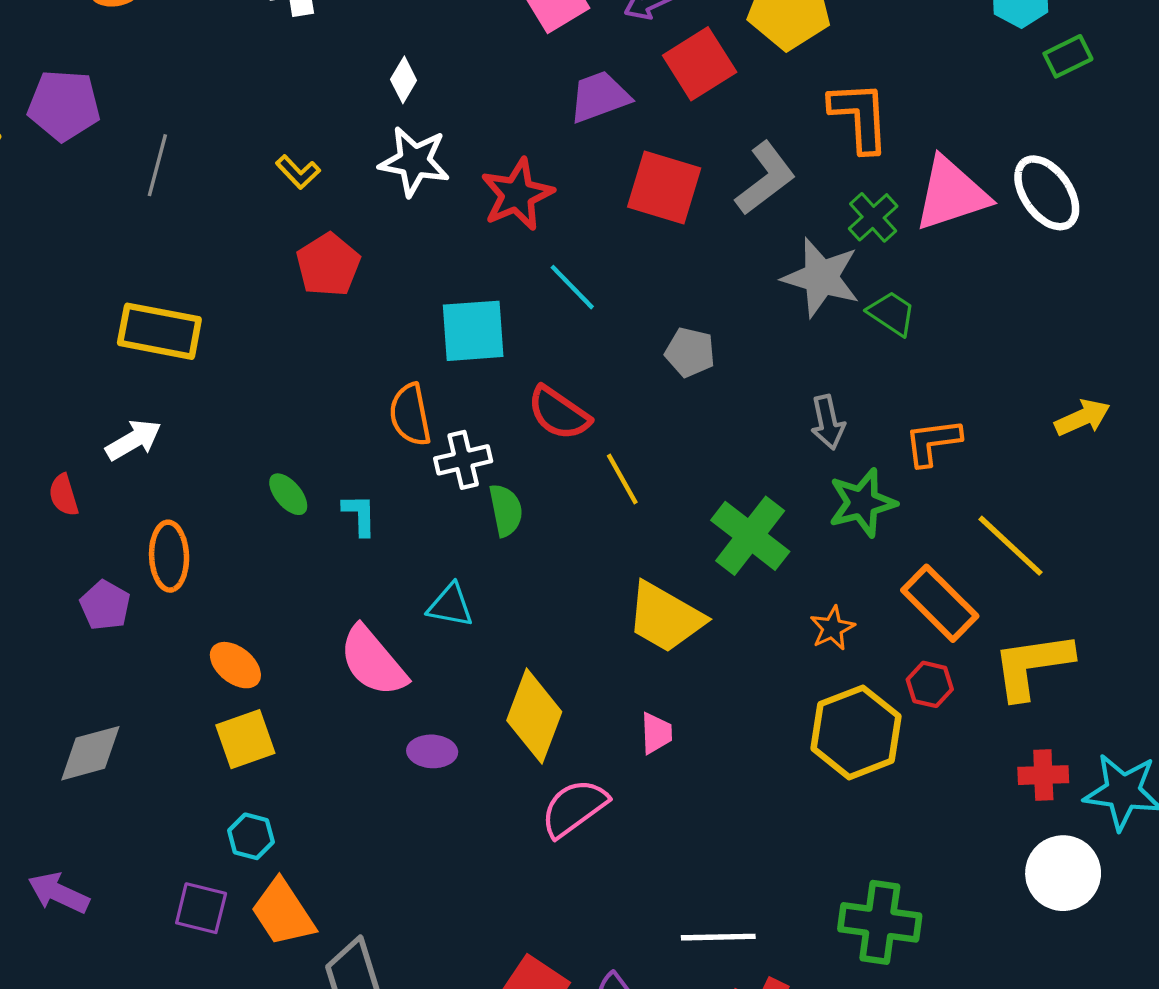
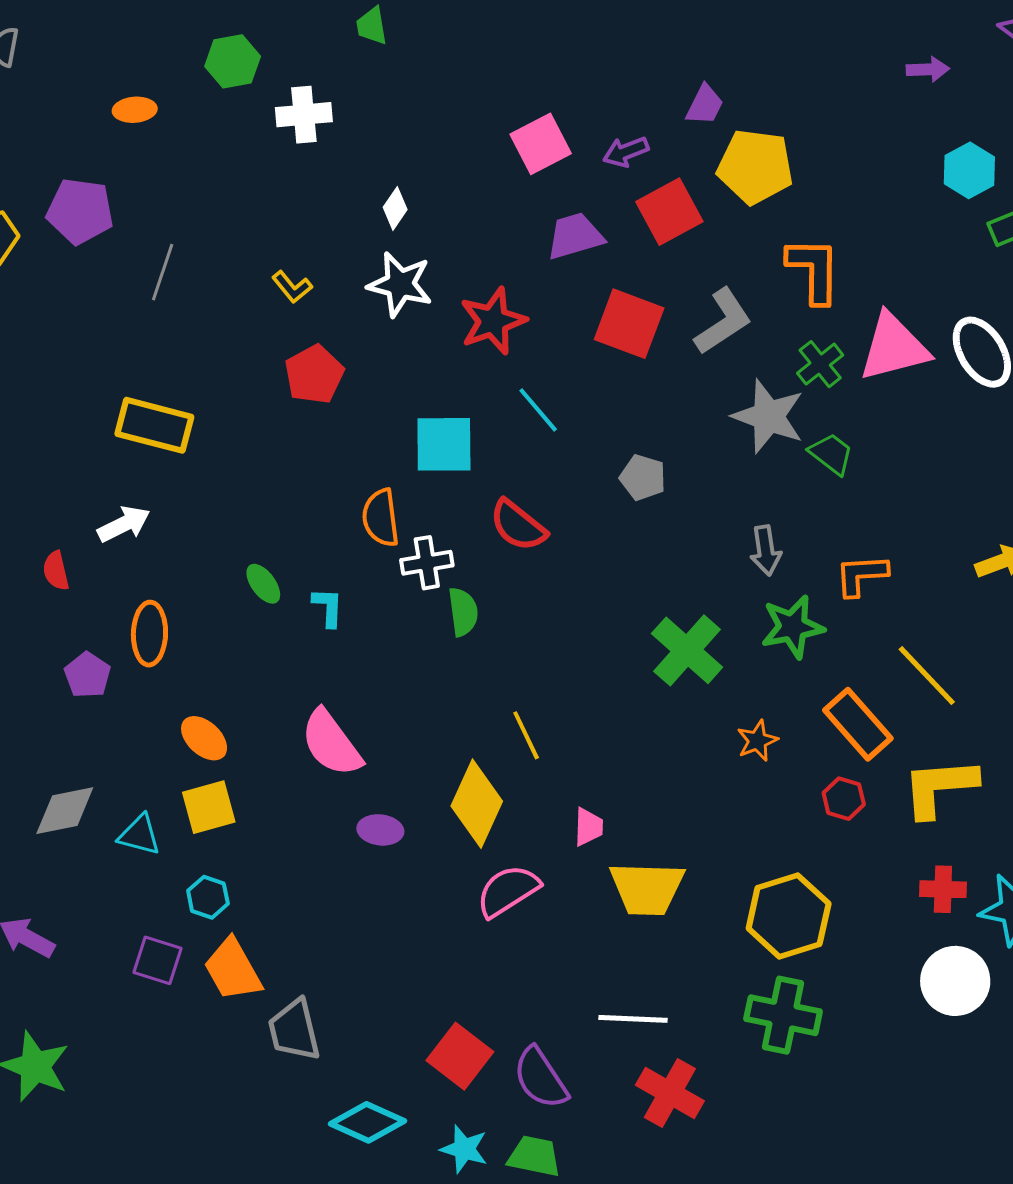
yellow line: (622, 479) -> (526, 735), moved
cyan triangle: (450, 605) -> (139, 835), moved
yellow trapezoid: (665, 617) -> (647, 888), moved, turned -32
yellow hexagon: (856, 732) -> (789, 916), moved

